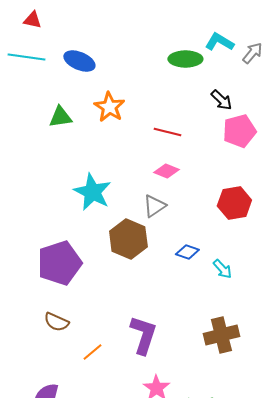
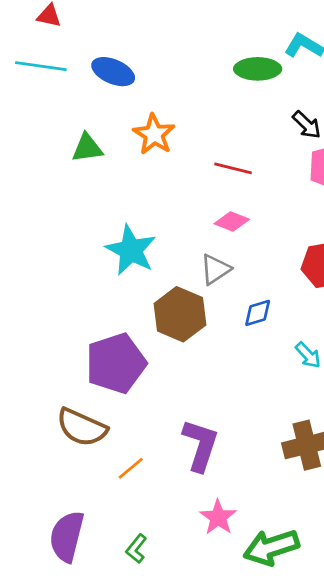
blue diamond: (187, 252) -> (258, 313), moved, turned -35
purple pentagon: (59, 263) -> (116, 363), moved
brown semicircle: (56, 322) -> (82, 427), size x1.5

